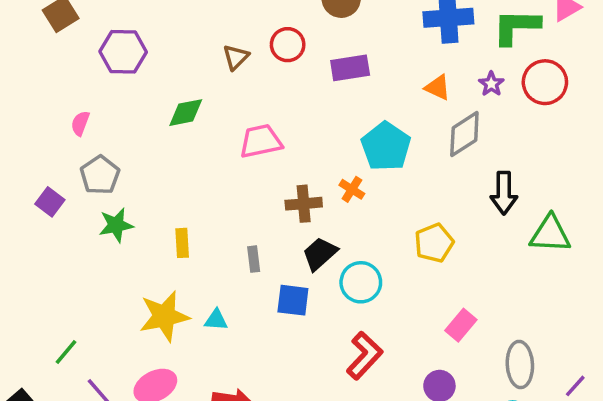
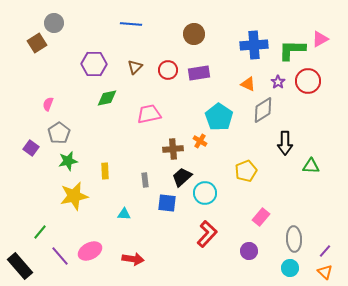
red circle: (288, 45) -> (168, 70), moved
purple hexagon: (123, 52) -> (94, 64), moved
green triangle: (550, 234) -> (311, 166), size x0.7
yellow star: (164, 316) -> (74, 196), moved

